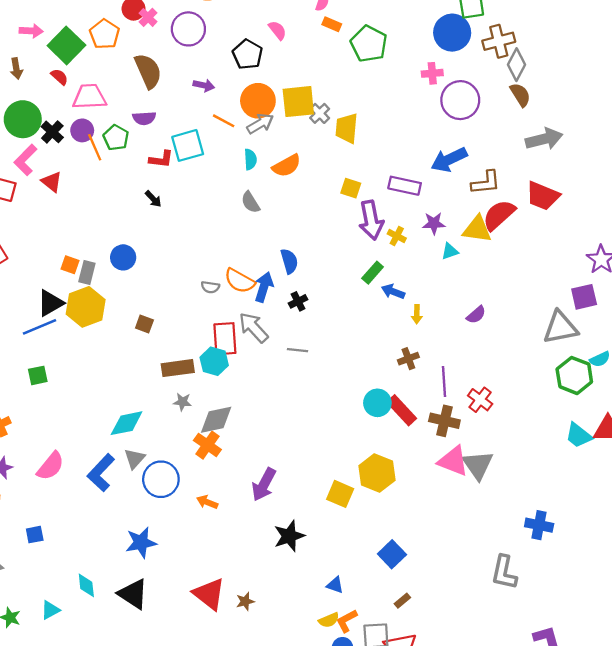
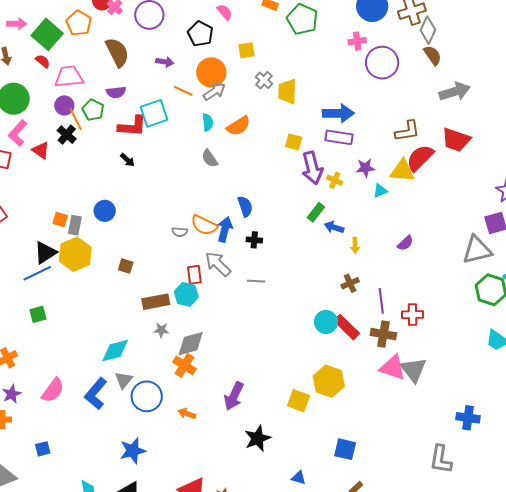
yellow square: (298, 102) -> (247, 50), moved, size x0.6
black cross: (52, 132) -> (67, 135), moved
red L-shape: (161, 159) -> (132, 126), size x1.4
blue arrow: (449, 160) -> (338, 113), moved, turned -152
black cross: (298, 301) -> (254, 240), turned 35
red rectangle: (225, 339) -> (194, 275), size x0.7
red cross: (480, 400) -> (413, 315), turned -35
blue square: (392, 554) -> (345, 449), turned -30

